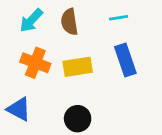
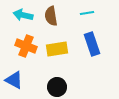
cyan arrow: (31, 20) -> (23, 15), turned 60

